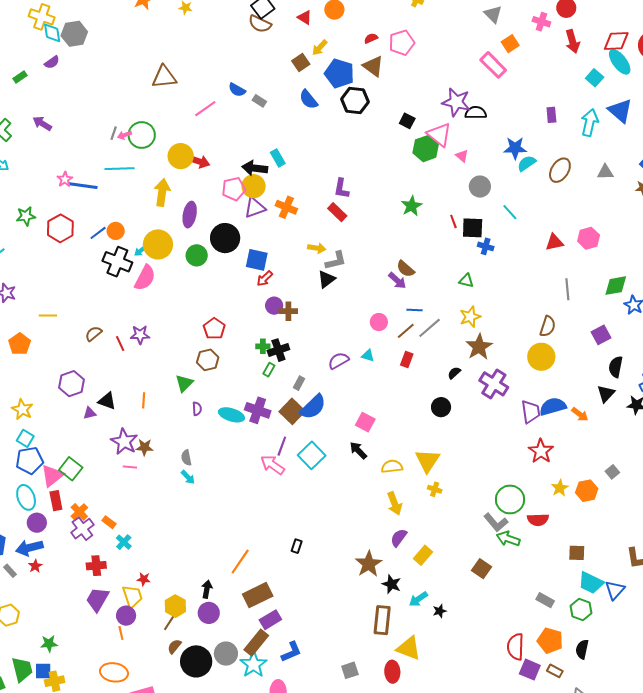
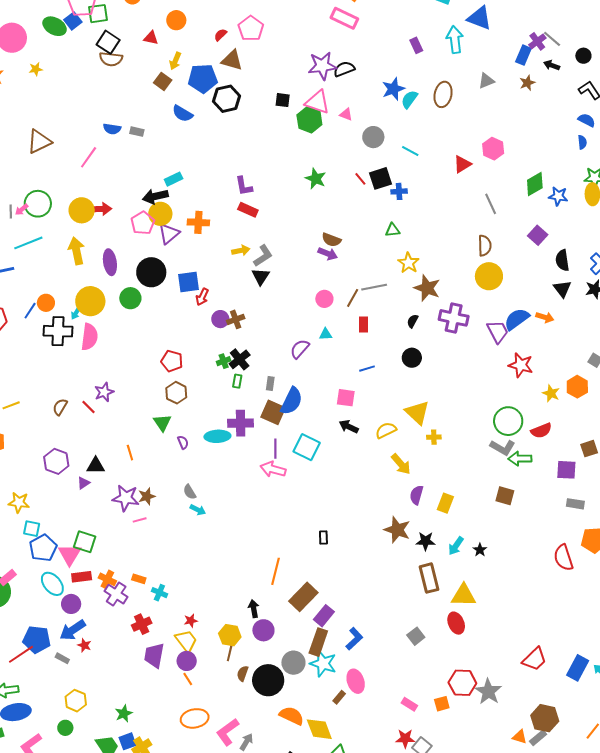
cyan rectangle: (278, 158) -> (174, 179), turned -66
blue line: (414, 310) -> (367, 369), moved
gray line: (430, 328) -> (374, 287), turned 50
red rectangle: (56, 501) -> (82, 577), turned -66
purple square: (530, 670) -> (566, 470), moved

